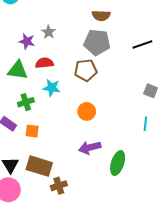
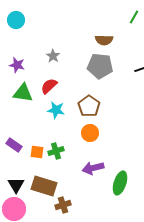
purple star: (27, 41) -> (17, 65), moved
red semicircle: (44, 63) -> (49, 86), turned -36
brown pentagon: (86, 70) -> (89, 106), moved, turned -30
green cross: (26, 102) -> (56, 151), moved

